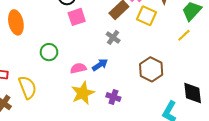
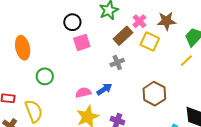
gray cross: (113, 37) -> (117, 63), turned 32
green circle: (49, 52) -> (45, 76), moved

